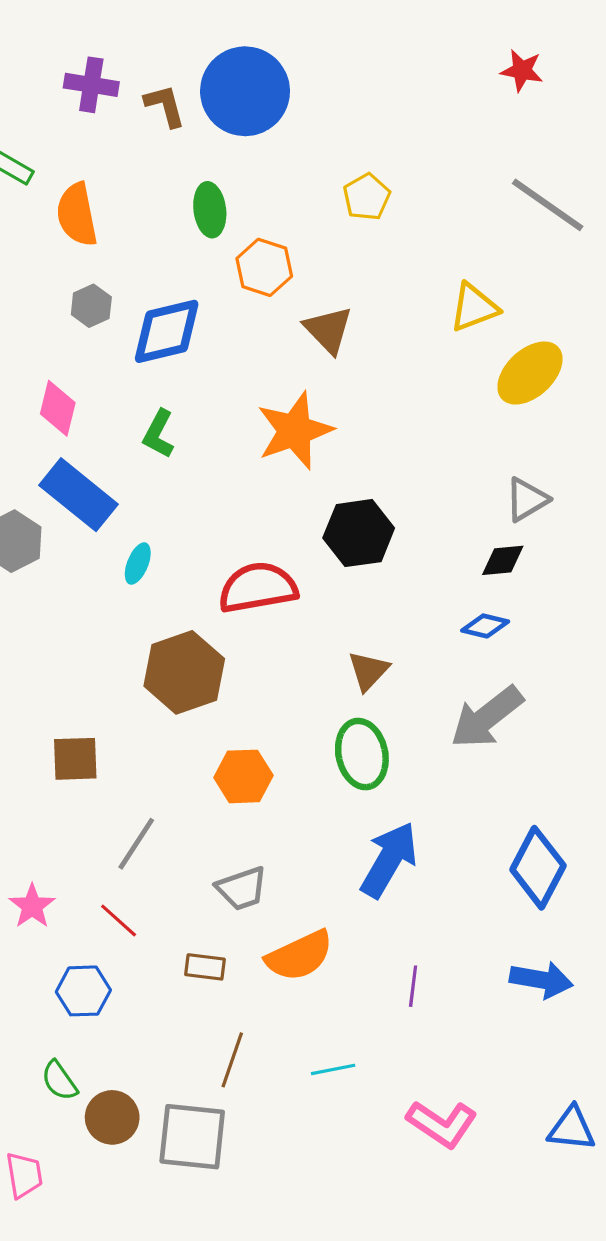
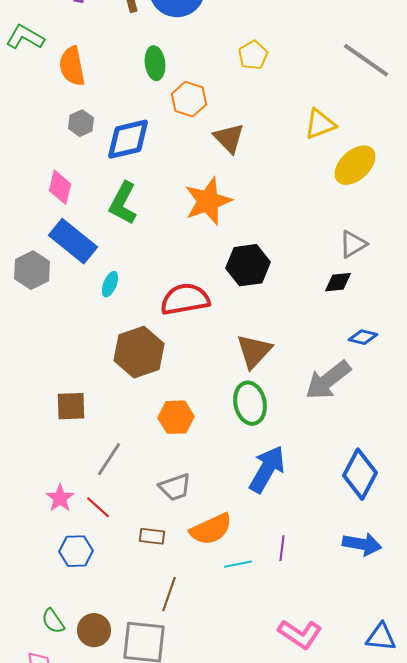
green L-shape: (159, 434) -> (123, 203), size x1.4
blue diamond: (485, 626) -> (363, 337), moved
brown triangle: (368, 671) -> (254, 351), size x1.4
pink star: (32, 906) -> (60, 498), moved
cyan line: (333, 1069) -> (238, 564), moved
green semicircle: (59, 1081) -> (53, 621), moved

